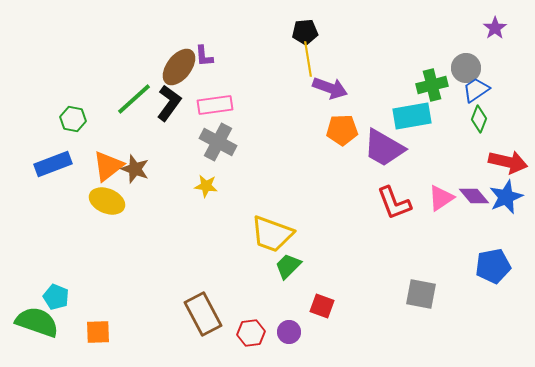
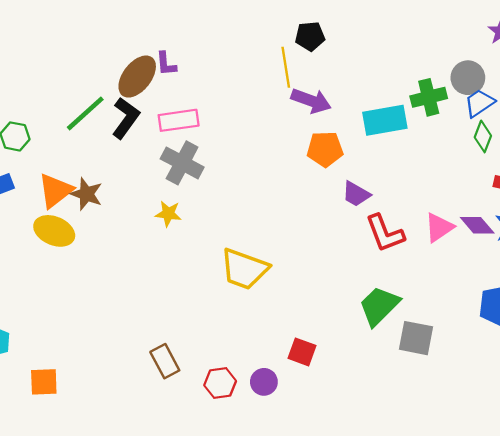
black pentagon: (305, 32) -> (310, 36), moved
cyan rectangle: (412, 116) -> (385, 120), moved
purple trapezoid: (384, 148) -> (356, 194), moved, size x0.6
green trapezoid: (288, 266) -> (379, 306), moved, size x1.4
brown rectangle: (203, 314) -> (165, 361), size x0.7

